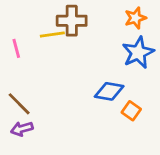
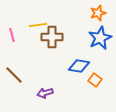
brown cross: (72, 21) -> (52, 37), moved
purple arrow: (22, 129) -> (45, 93), moved

